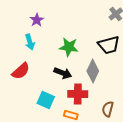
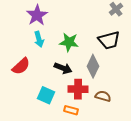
purple star: (37, 20) -> (37, 15), size x1.5
cyan arrow: (30, 42) -> (39, 39), moved
brown semicircle: (108, 109) -> (103, 96), moved, turned 91

